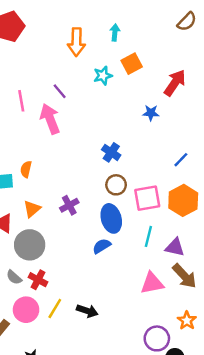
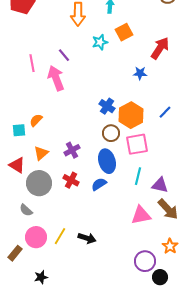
orange semicircle: (26, 169) -> (36, 120), turned 32
orange hexagon: (183, 200) -> (131, 115), moved
red cross: (38, 280) -> (71, 180), moved

